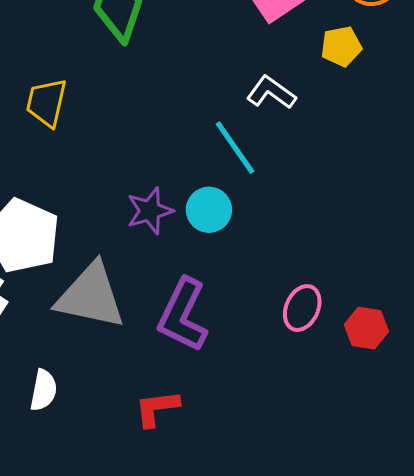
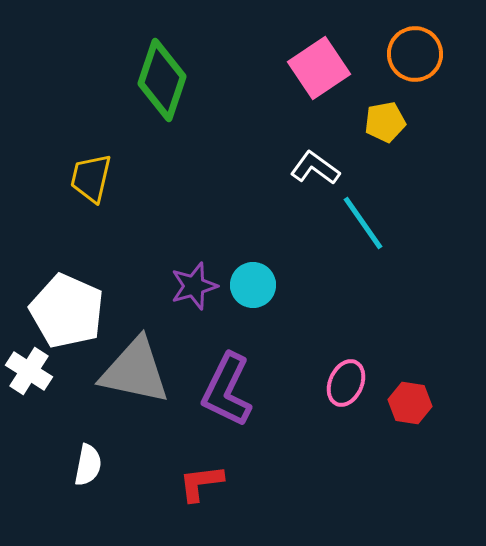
cyan line: (235, 148) -> (363, 223), moved

